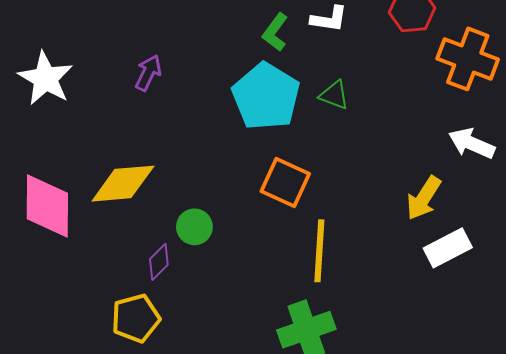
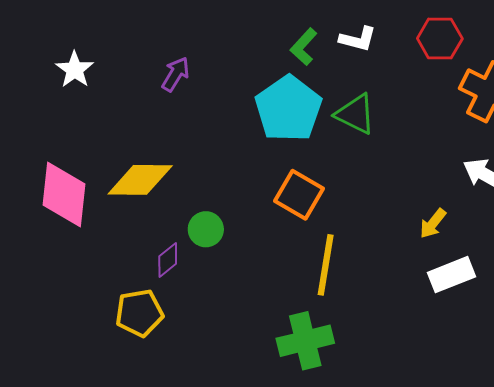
white star: (46, 78) -> (75, 70), size x0.7
green triangle: (334, 95) -> (355, 114), size x1.4
yellow arrow: (424, 198) -> (433, 223), size x0.7

